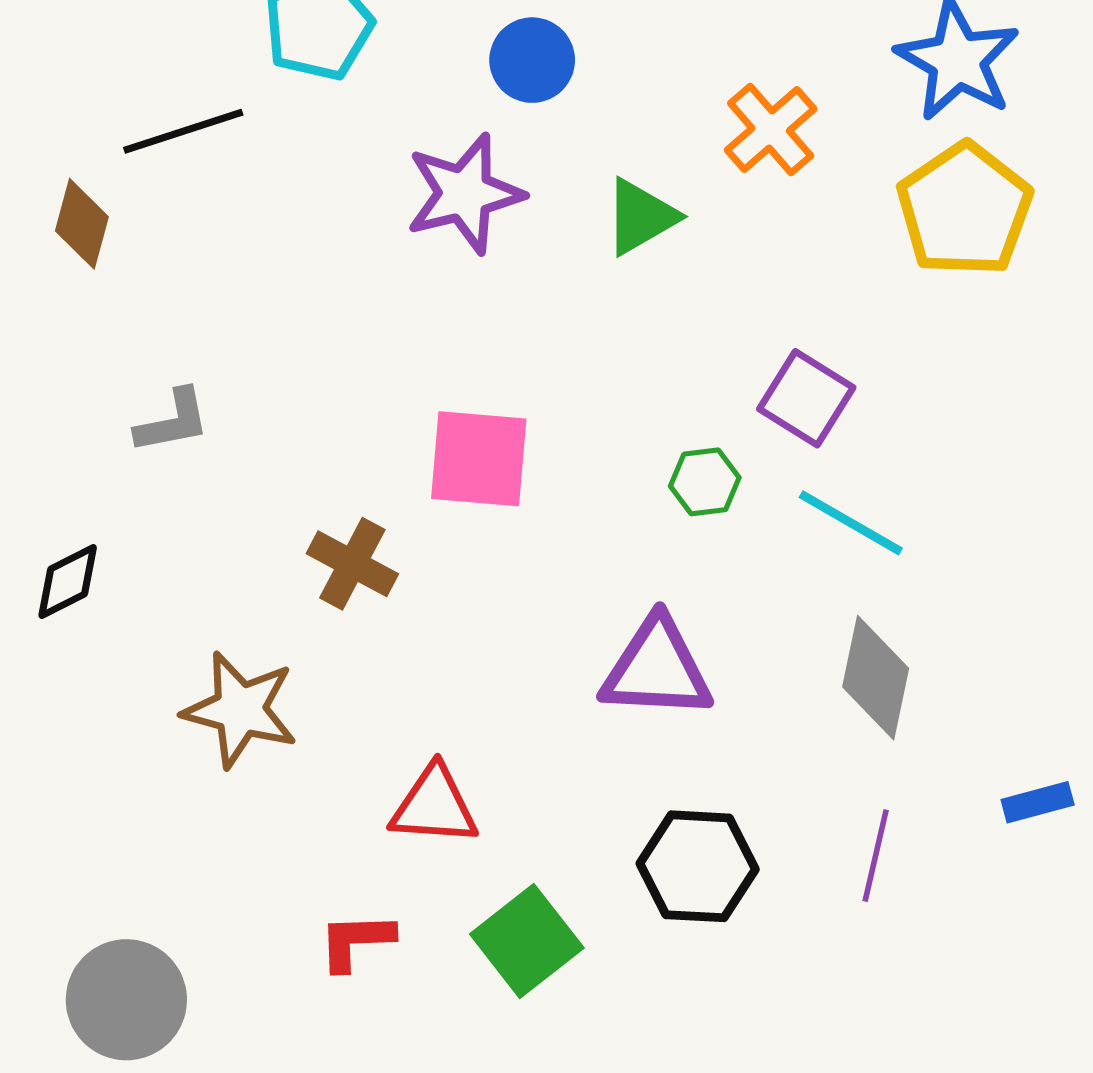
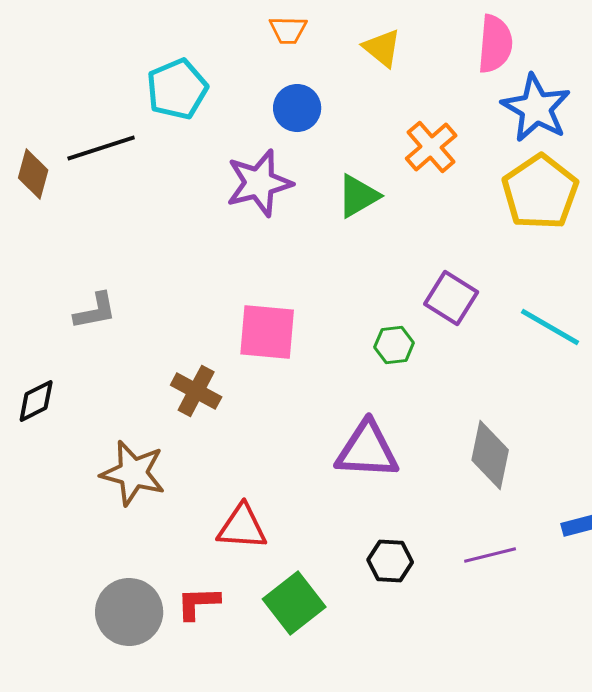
brown diamond: (82, 224) -> (33, 174), moved
cyan line: (851, 523) -> (550, 327), moved
purple line: (876, 856) -> (490, 555), turned 63
black hexagon: (698, 866) -> (390, 561), size x0.7
gray circle: (126, 1000) -> (129, 612), moved

